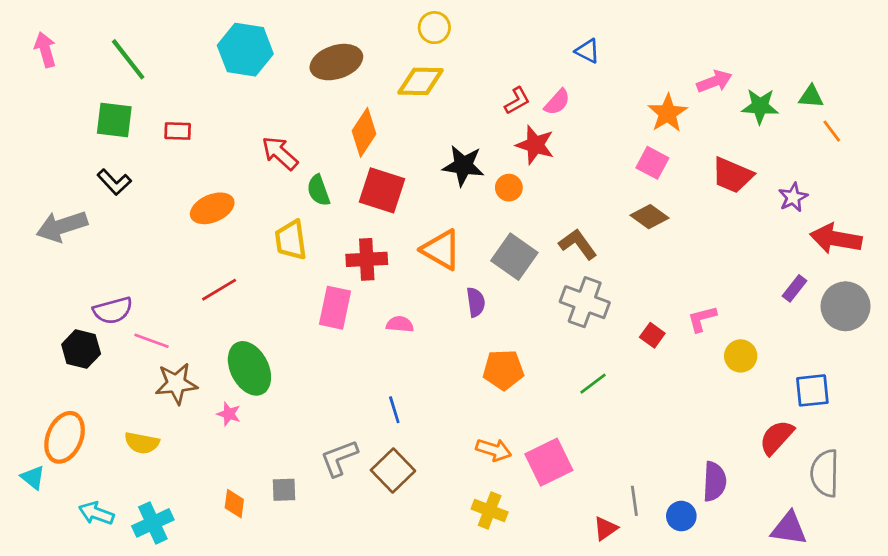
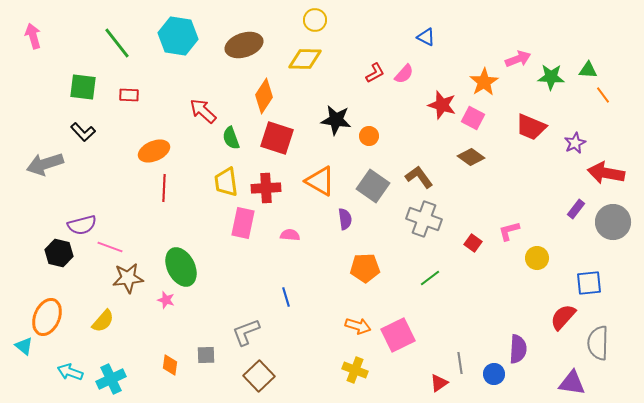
green line: (128, 59) -> (117, 43), moved
red star: (535, 145) -> (442, 105), moved
yellow trapezoid: (291, 240) -> (226, 182), moved
red line: (219, 290) -> (164, 188), moved, turned -56
yellow semicircle: (142, 443) -> (103, 321), turned -60
brown square: (393, 470) -> (259, 376), moved

